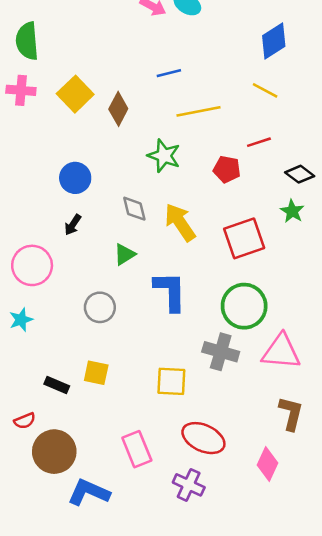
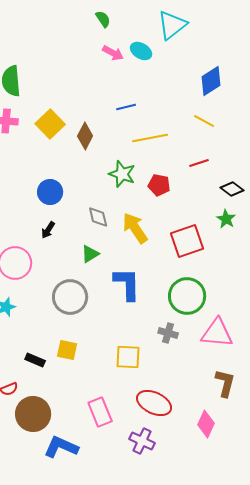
red pentagon: (227, 169) -> (159, 185), moved
gray circle: (100, 307) -> (70, 297), size x1.4
gray cross: (221, 352) -> (168, 333), size x0.7

